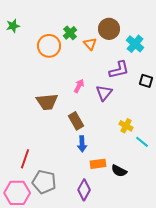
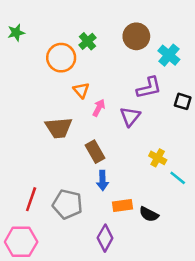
orange triangle: (90, 44) -> (81, 90), moved
gray pentagon: (44, 182) -> (67, 204), moved

